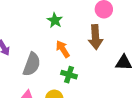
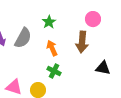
gray semicircle: (32, 64) -> (23, 38), moved

